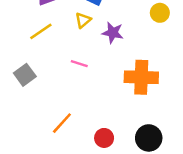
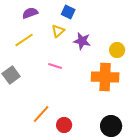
yellow circle: (160, 13) -> (117, 50), moved
red circle: (104, 138) -> (64, 125), moved

